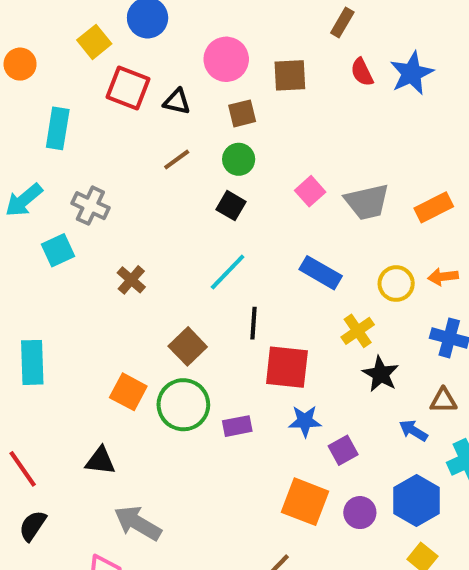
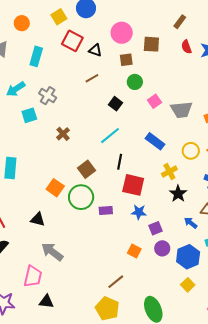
green circle: (239, 159) -> (135, 82), moved
orange square: (305, 502) -> (134, 251), size x0.6
purple circle: (360, 513) -> (162, 248), moved

